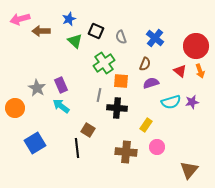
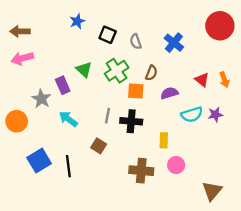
pink arrow: (20, 19) -> (22, 58), moved
brown arrow: (41, 31) -> (20, 31), moved
green triangle: (75, 41) -> (84, 70), moved
red circle: (196, 46) -> (220, 26), moved
brown semicircle: (145, 64) -> (151, 73), moved
purple rectangle: (61, 85) -> (63, 85), moved
gray line: (99, 95) -> (108, 116), moved
yellow rectangle: (146, 125) -> (164, 140), turned -32
black line: (77, 148) -> (68, 166), moved

